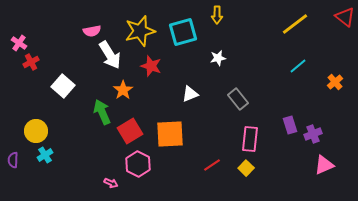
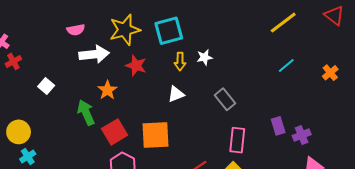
yellow arrow: (217, 15) -> (180, 61), moved
white arrow: (110, 55) -> (94, 54), turned -64
orange cross: (335, 82) -> (330, 73), moved
white square: (63, 86) -> (46, 86), size x0.7

